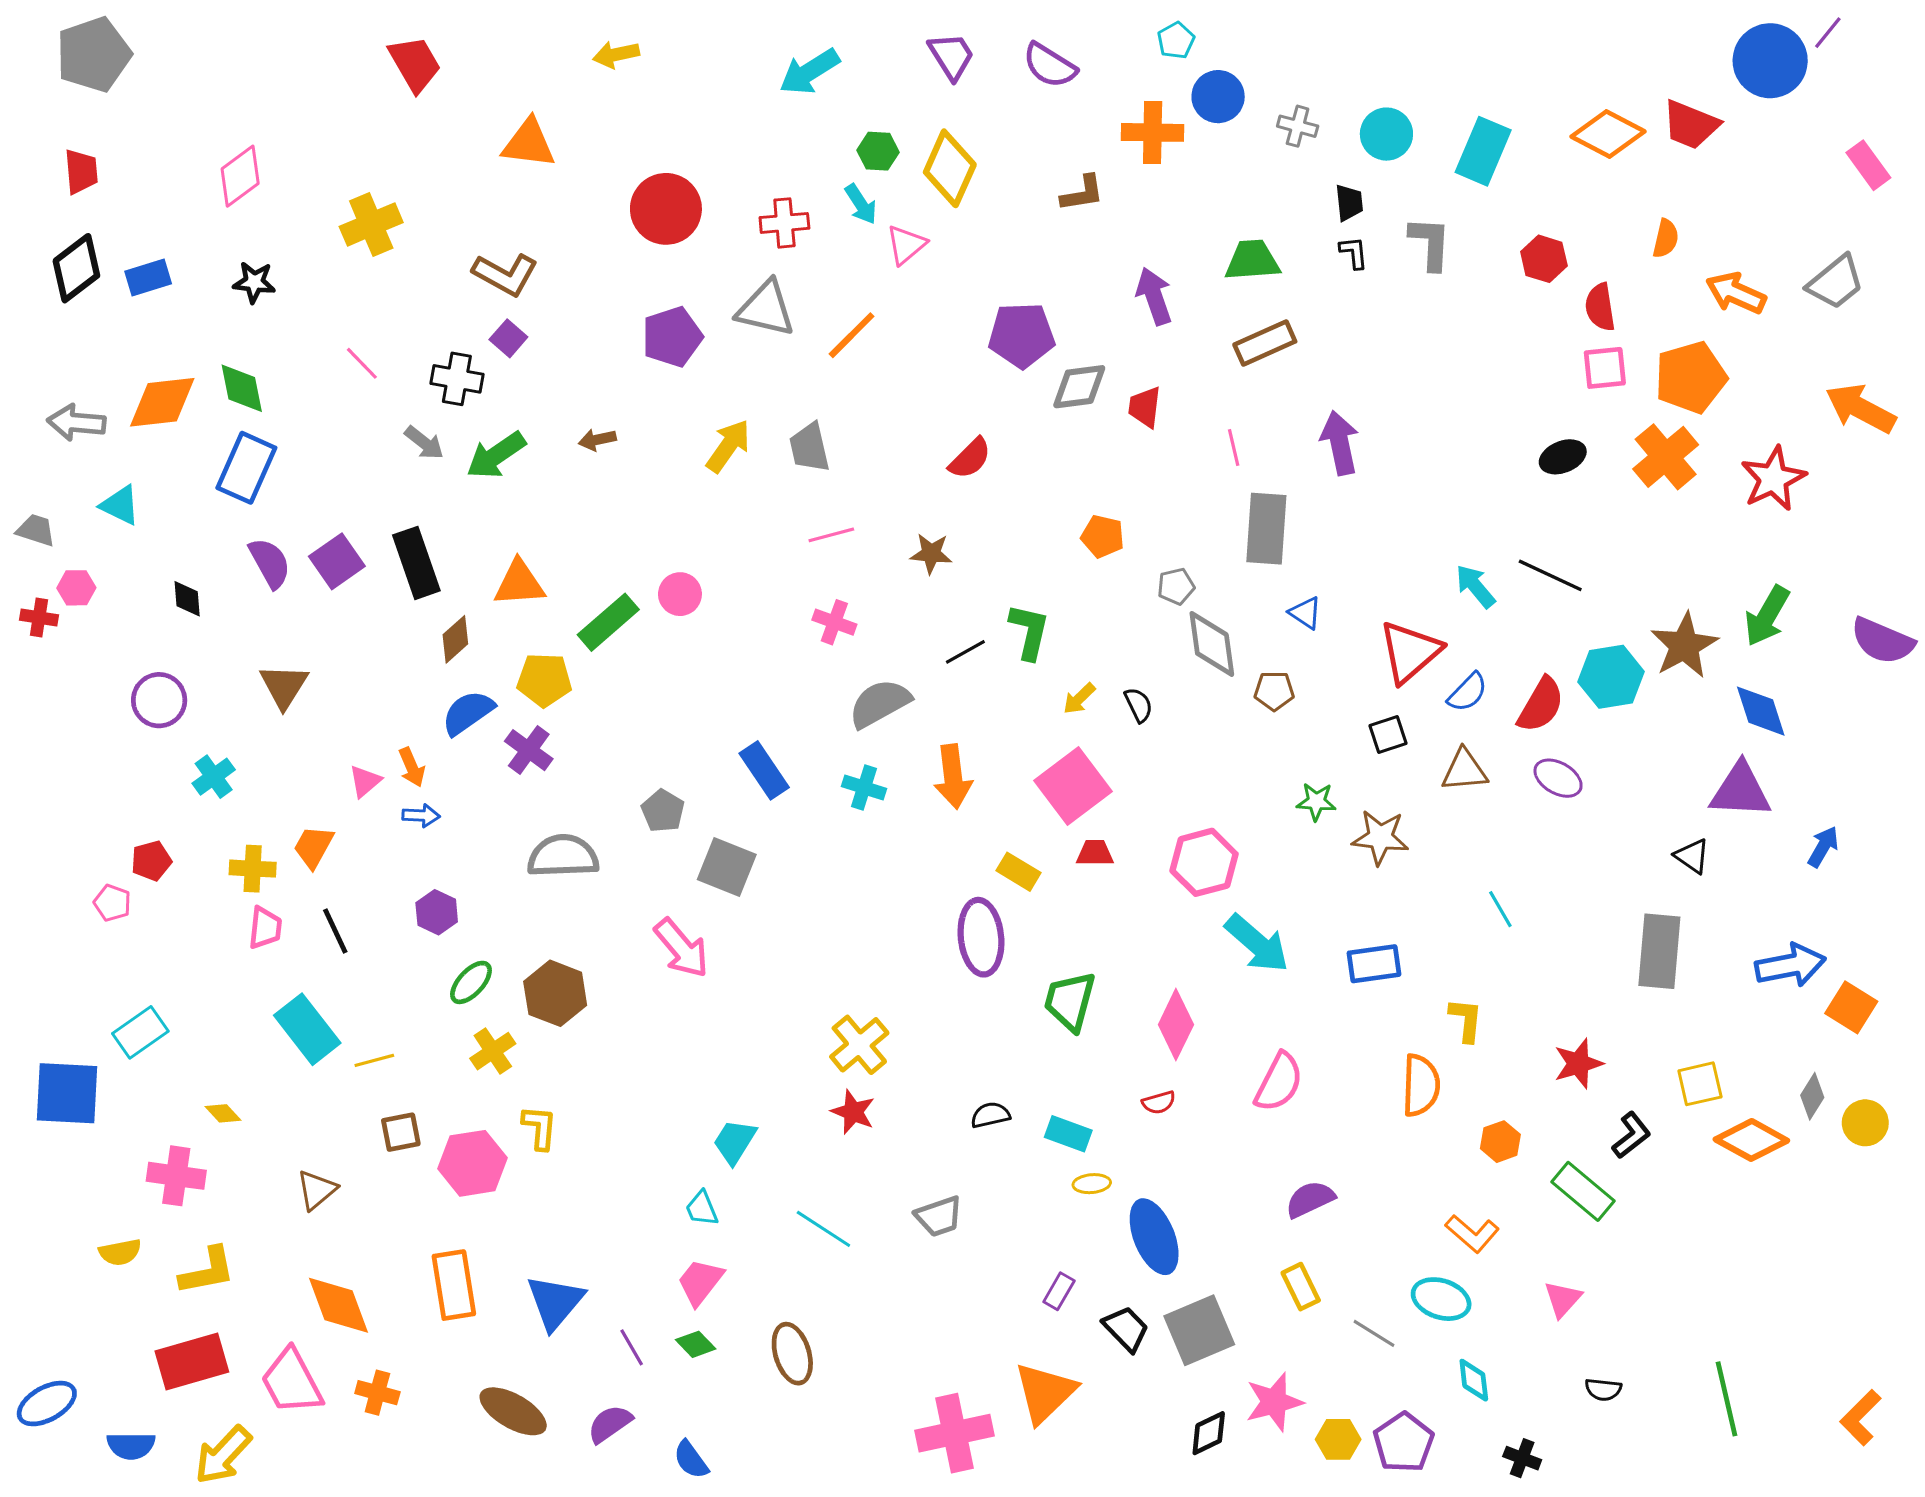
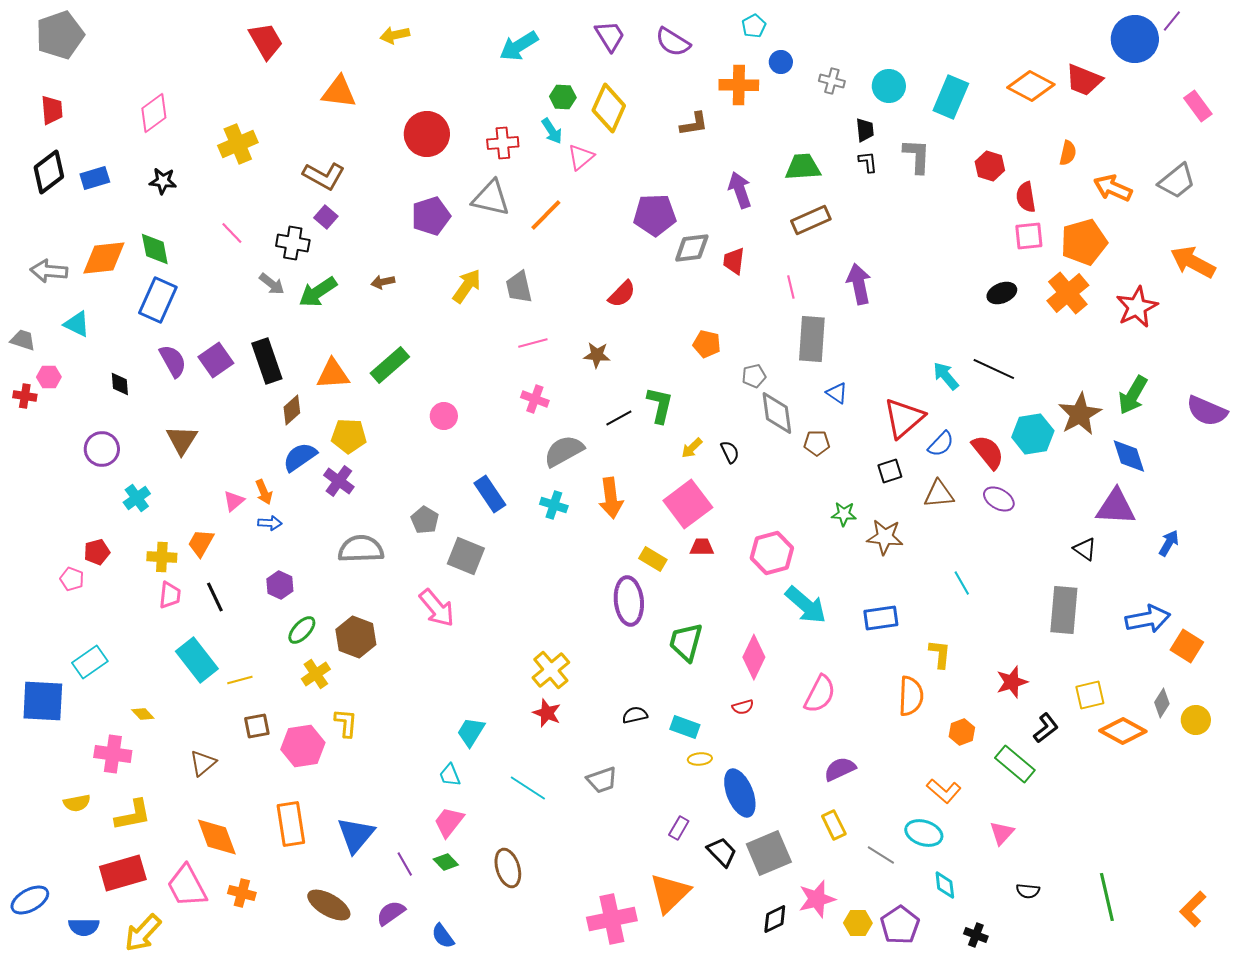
blue circle: (1218, 97) -> (781, 62), size x0.7
pink circle: (680, 594) -> (444, 416), moved
green rectangle: (608, 622) -> (390, 365), moved
red semicircle: (1541, 705) -> (988, 452), turned -69

